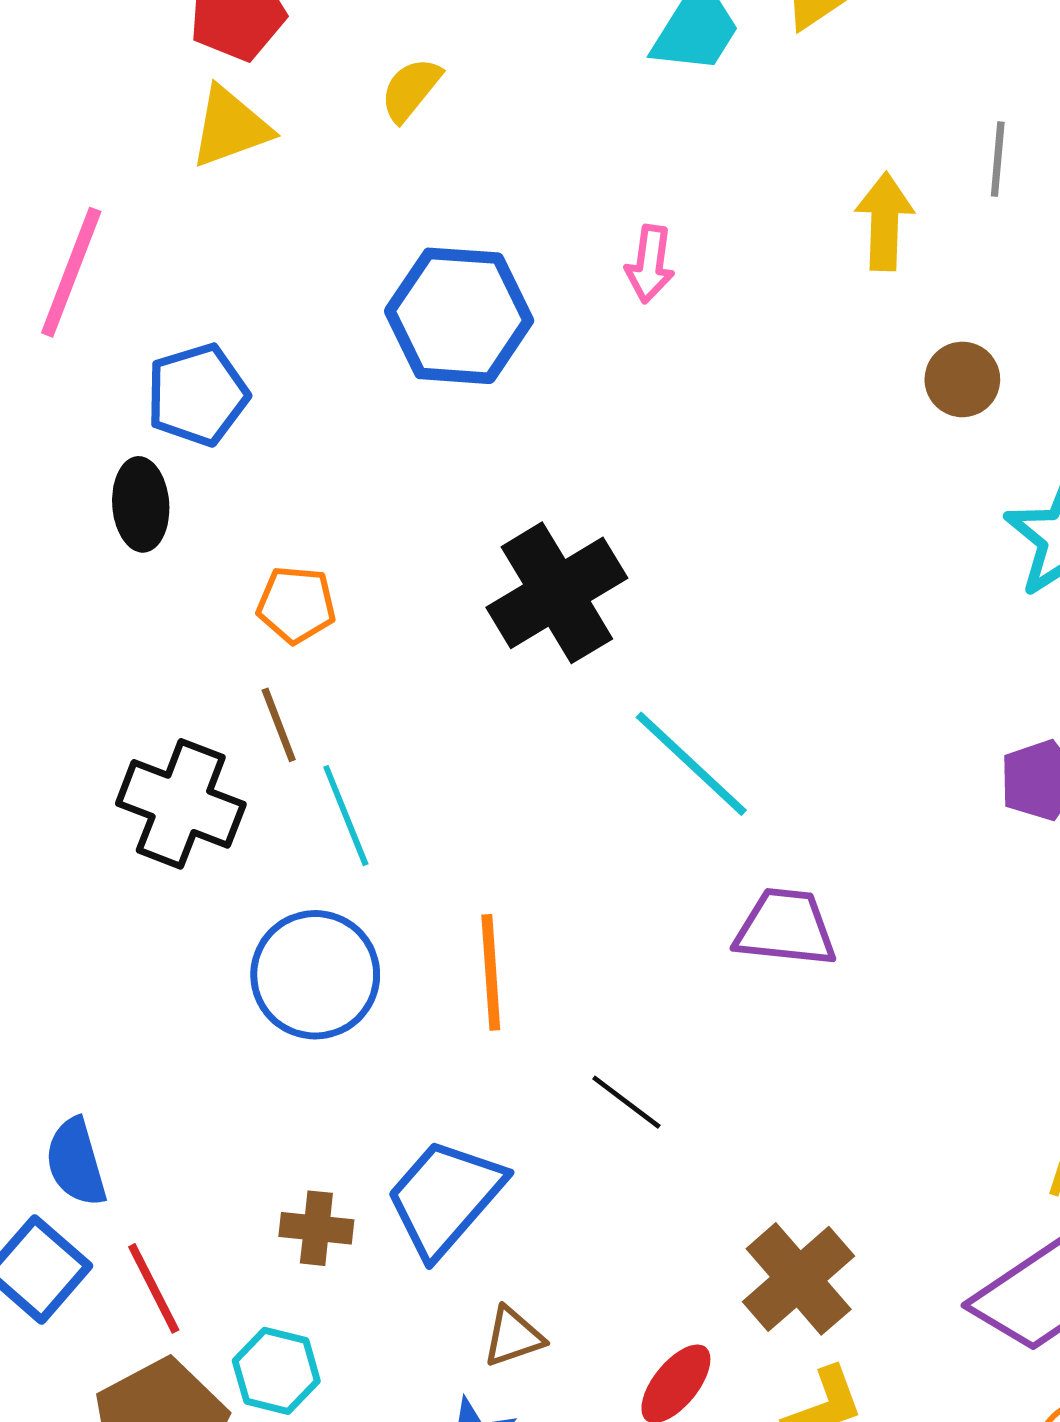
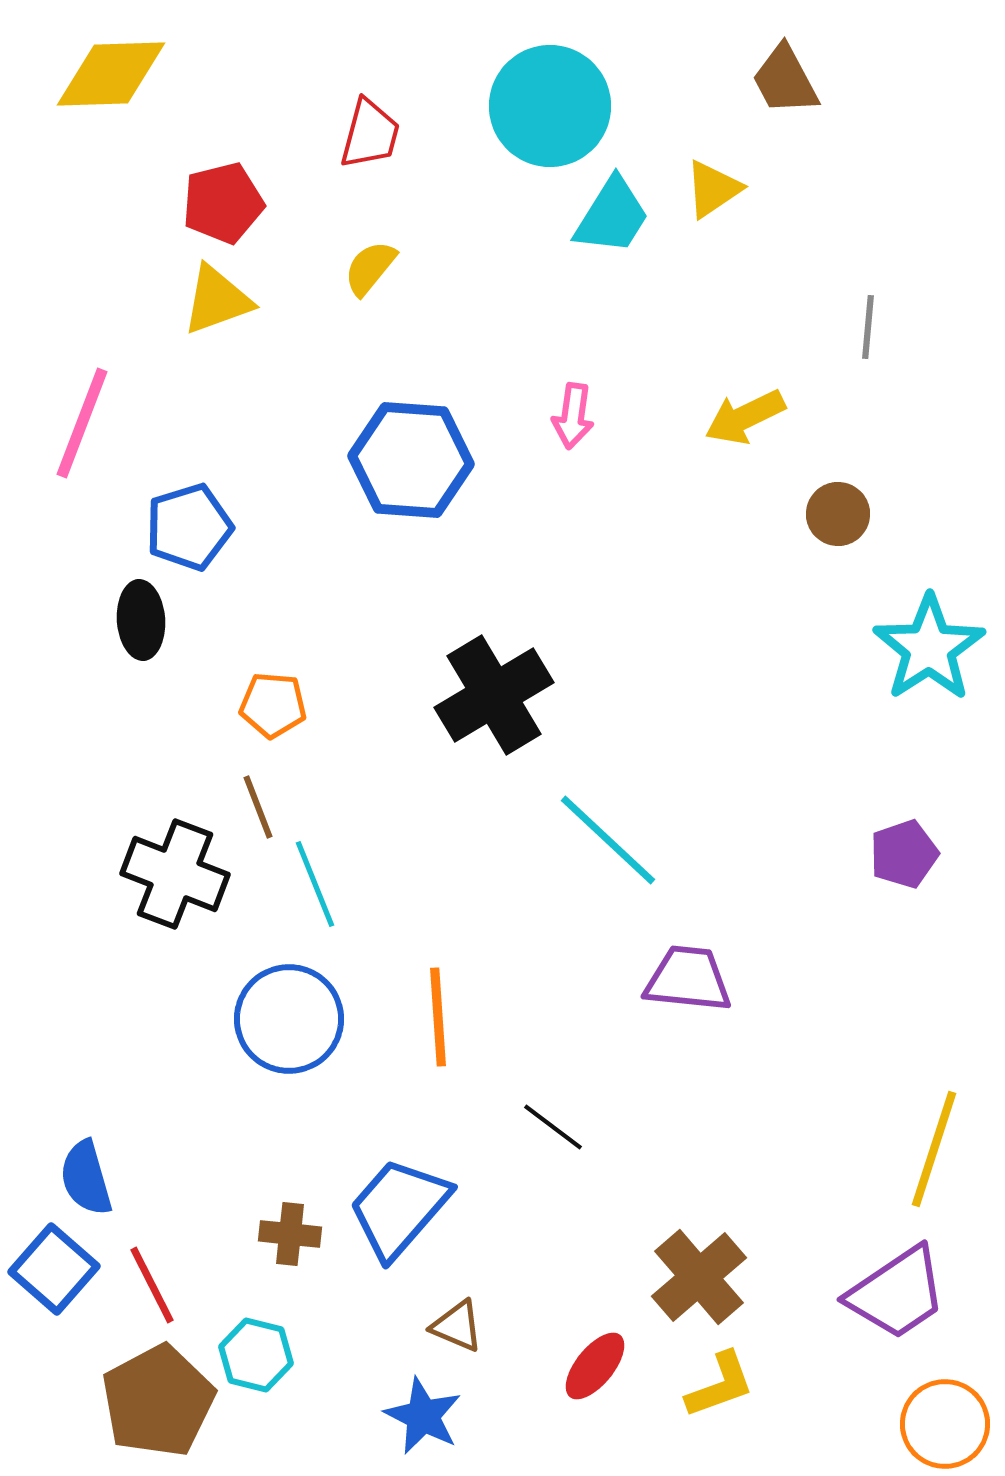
yellow arrow: (885, 222) -> (745, 417), moved, turned -118
brown triangle: (513, 1337) -> (457, 1326), turned 42

